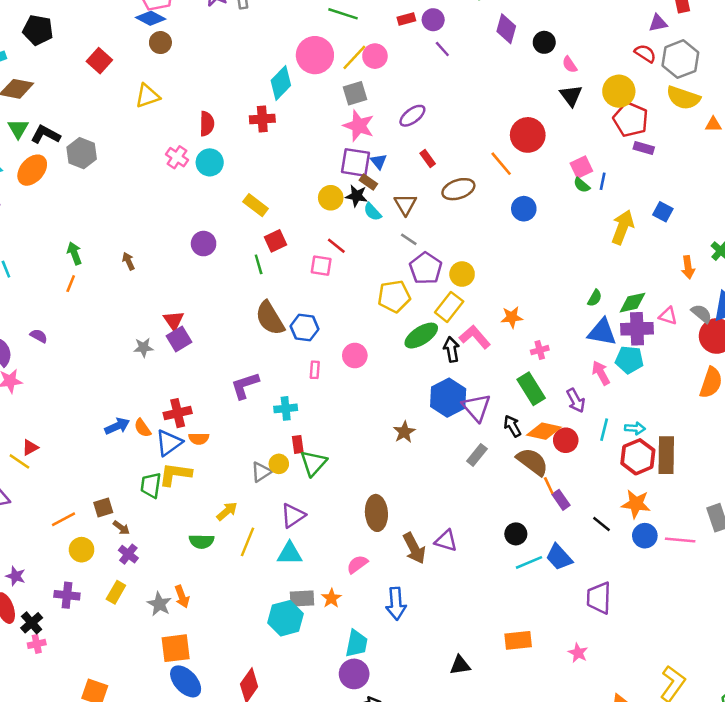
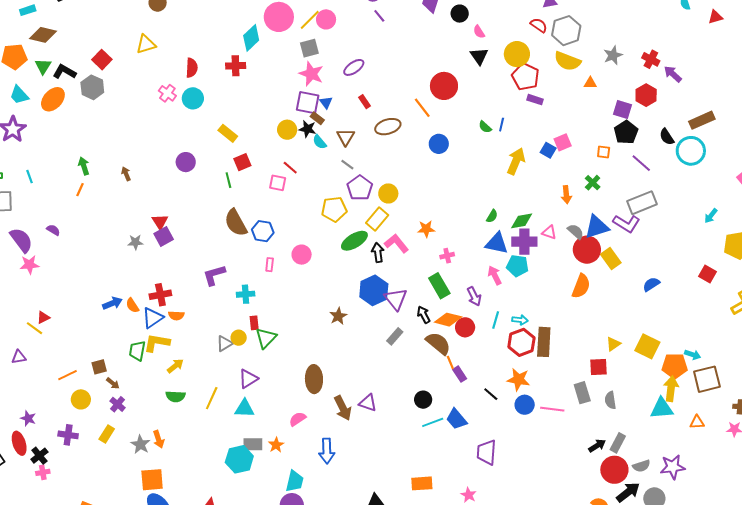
red square: (99, 61) -> (102, 60), moved
pink square: (581, 167) -> (563, 142), moved
yellow arrow: (227, 511) -> (175, 366), moved

